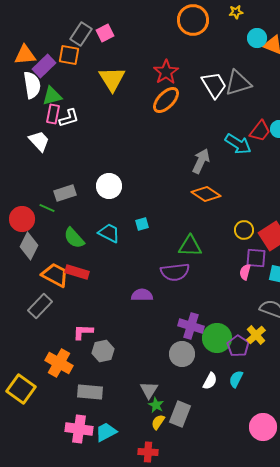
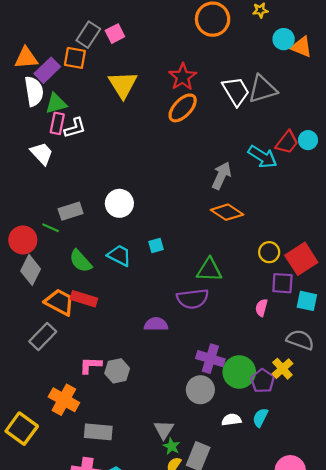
pink semicircle: (245, 272) -> (261, 308), moved
gray hexagon: (103, 351) -> (117, 371), moved
white semicircle: (210, 381) -> (231, 420), turned -126

